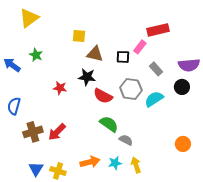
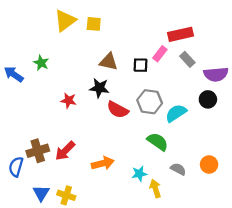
yellow triangle: (29, 18) -> (65, 21), moved
yellow square: (79, 36) -> (94, 24), moved
gray rectangle: (156, 69) -> (187, 59), moved
blue semicircle: (14, 106) -> (16, 167), moved
green semicircle: (109, 124) -> (158, 142), moved
gray semicircle: (126, 140) -> (178, 169), moved
orange arrow: (90, 162) -> (103, 163), moved
cyan star: (115, 163) -> (139, 174), moved

